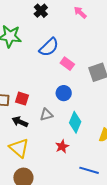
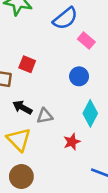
red square: (22, 99) -> (27, 64), moved
gray triangle: (46, 115) -> (45, 116), moved

